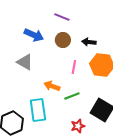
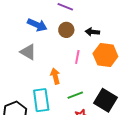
orange arrow: (52, 86) -> (55, 76), turned 56
green line: (72, 96) -> (75, 95), moved

